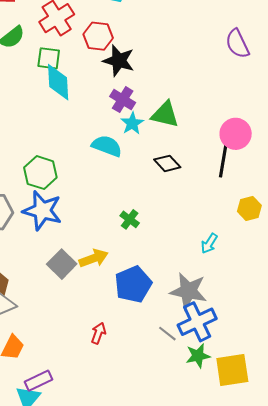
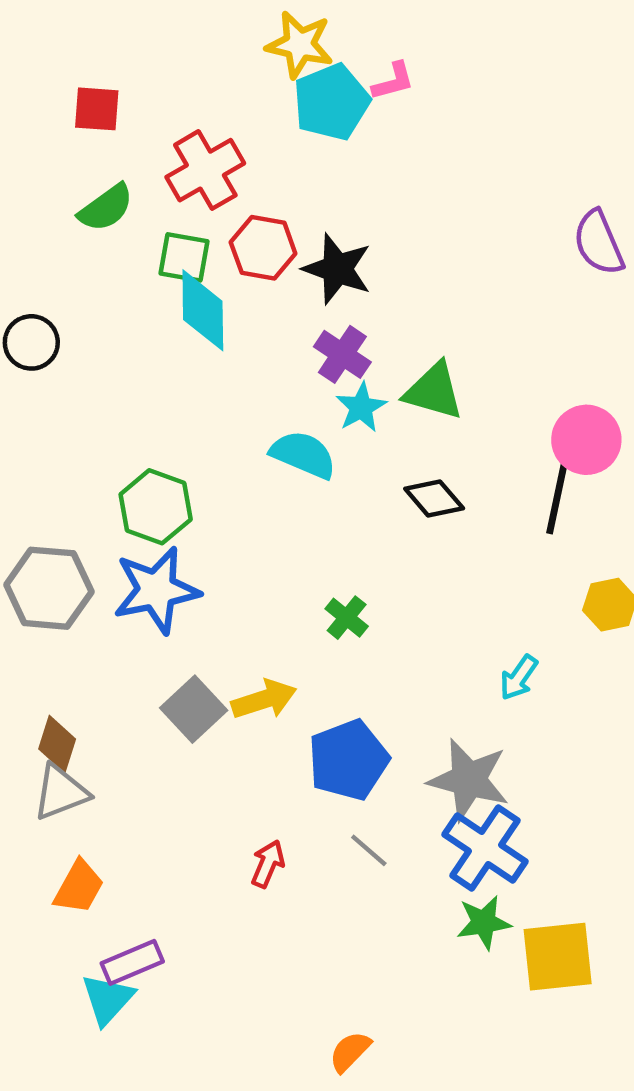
red hexagon: (98, 36) -> (263, 248), moved
blue star: (42, 211) -> (156, 590), turned -30
blue cross: (197, 322) -> (485, 848), turned -33
gray line: (167, 334) -> (369, 850), moved

